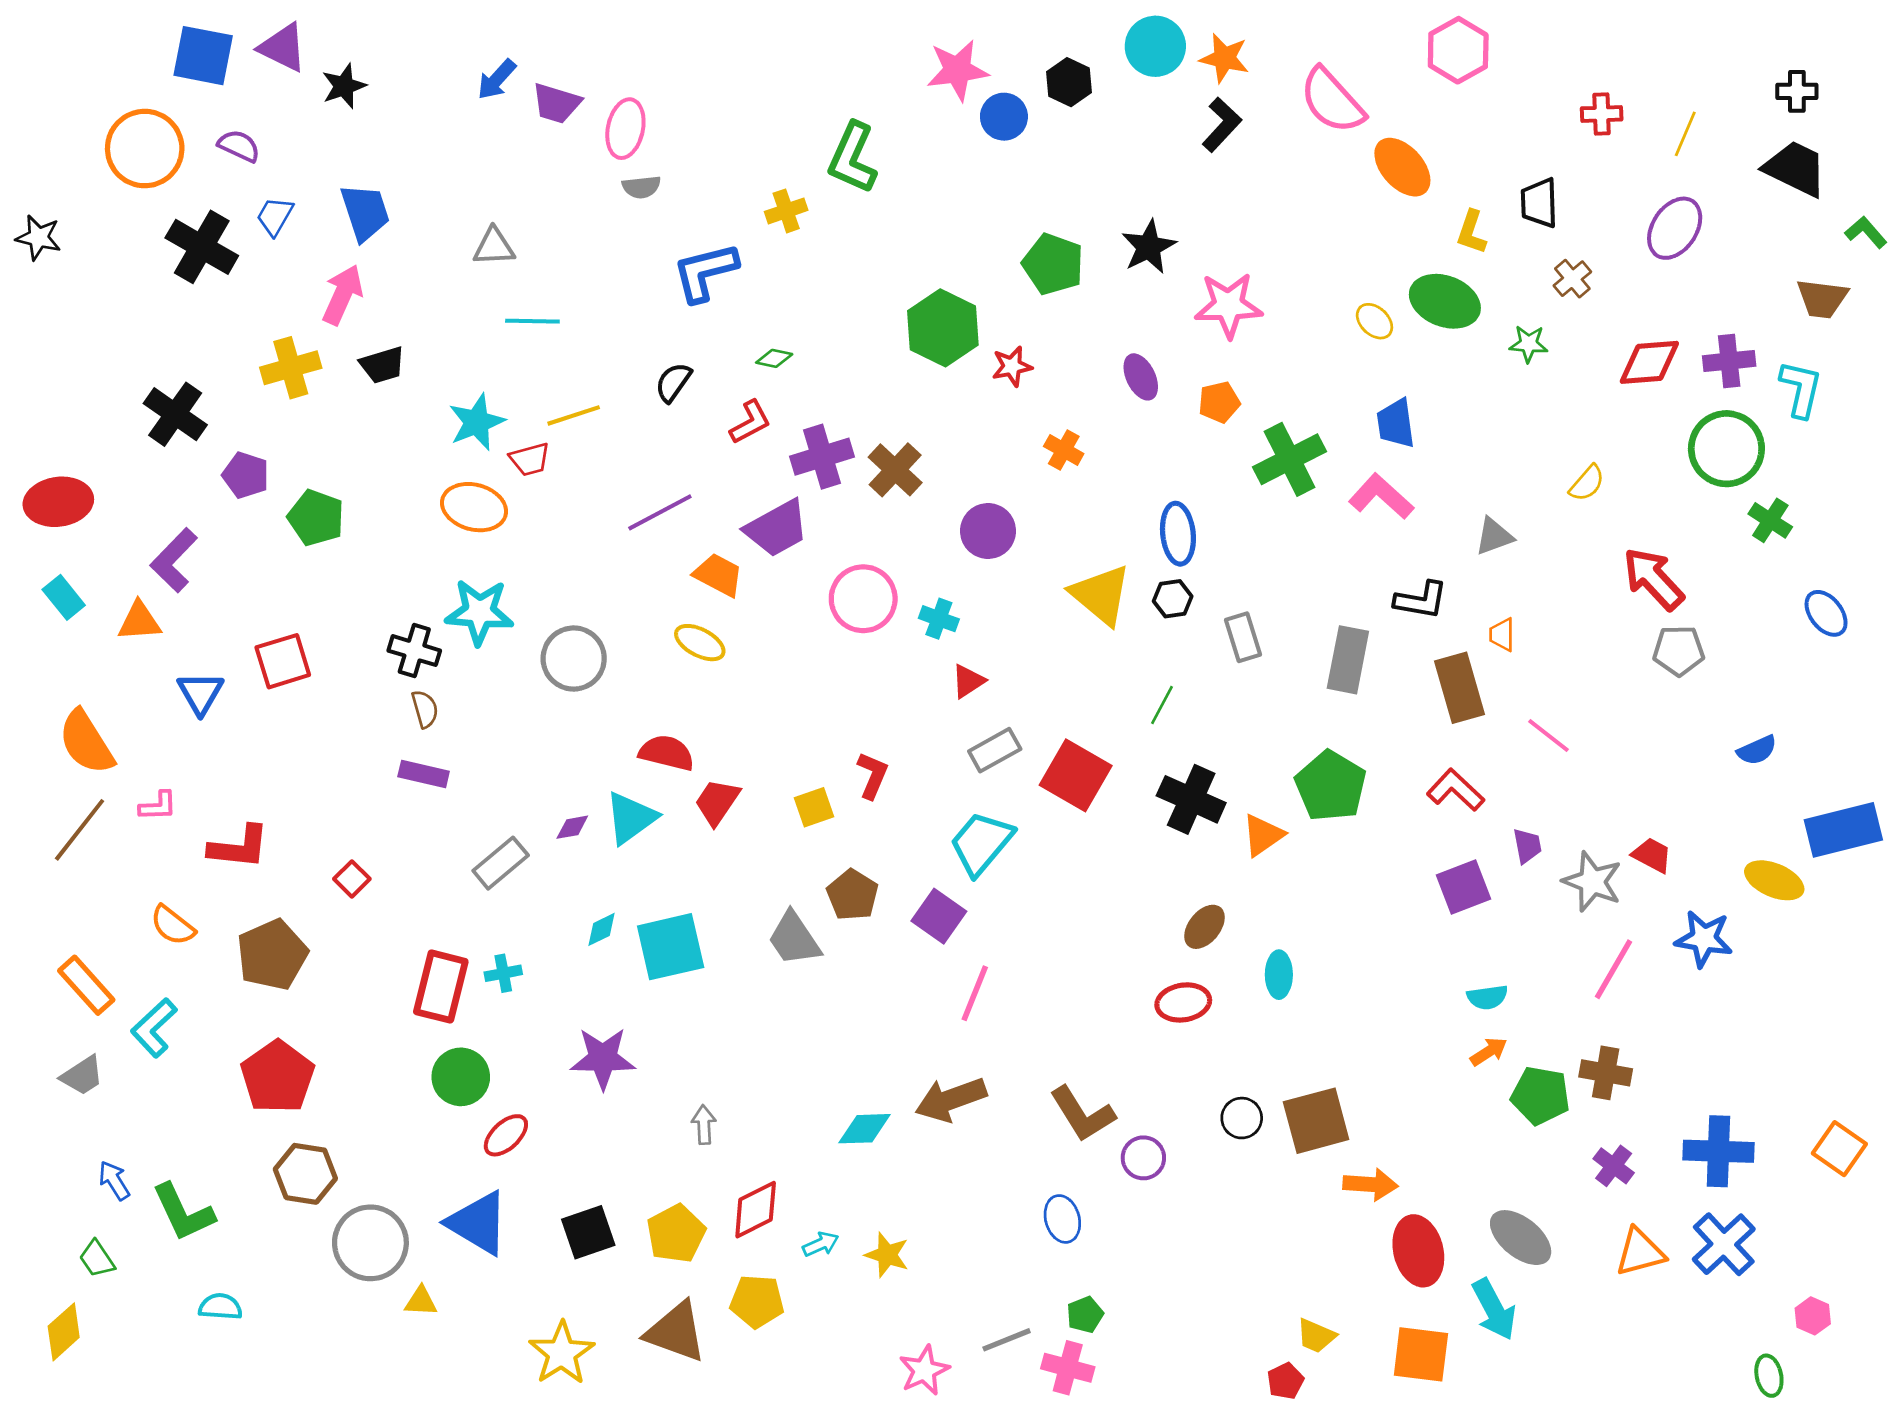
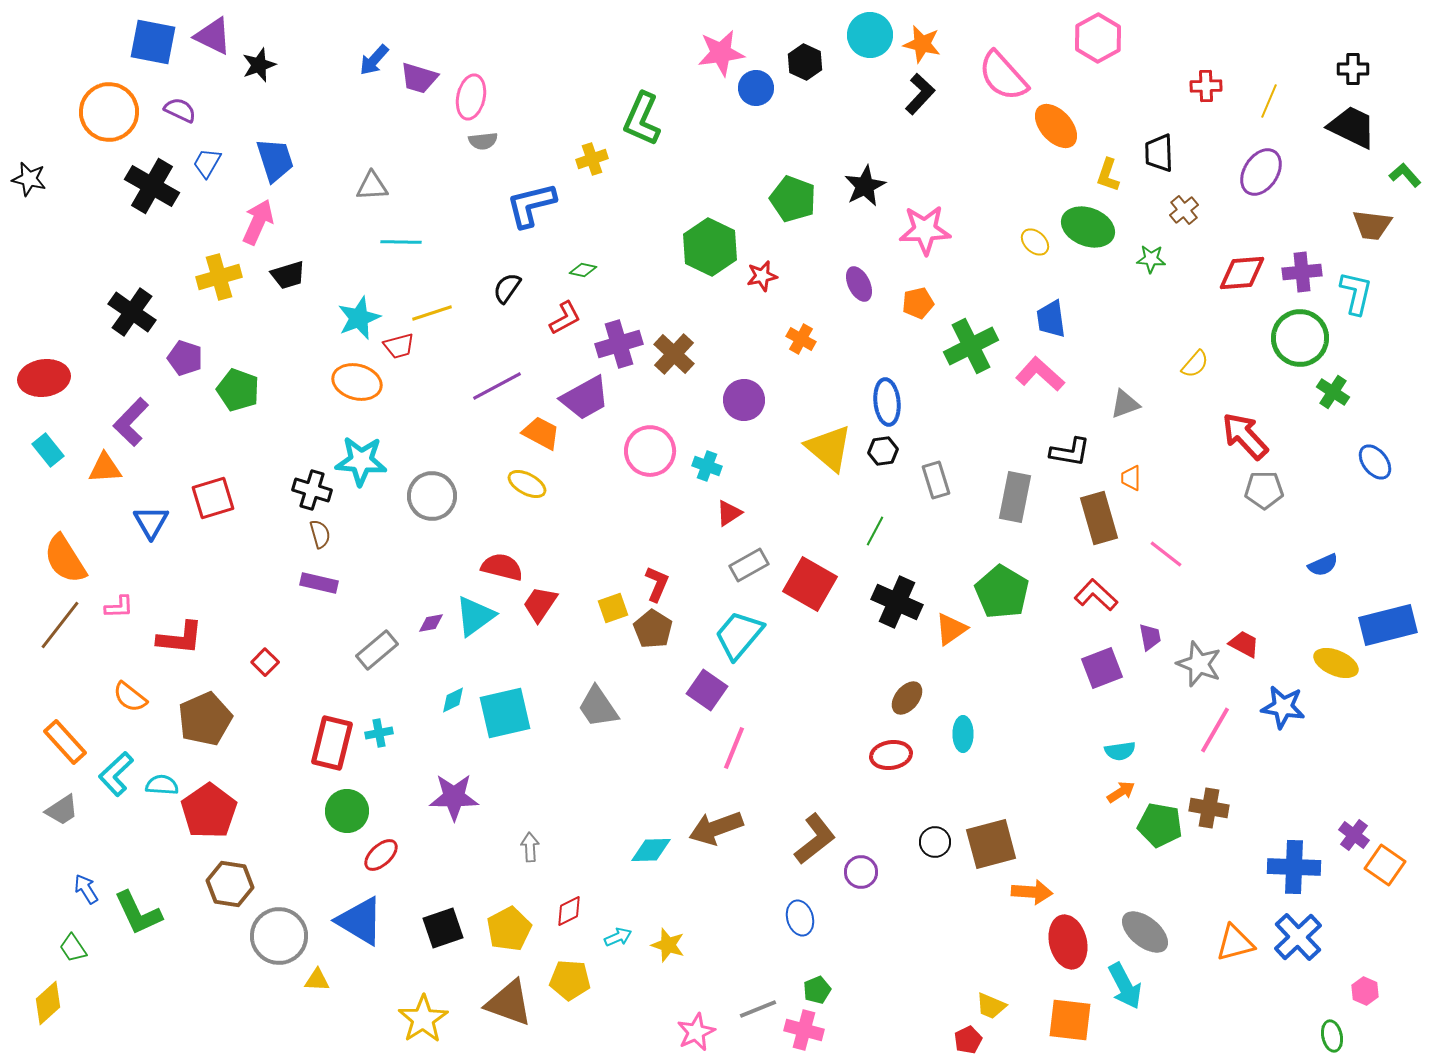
brown pentagon: (853, 895) -> (653, 629), moved
brown L-shape: (1082, 1114) -> (815, 839), turned -96
purple cross: (1614, 1166) -> (1354, 835), moved
red diamond: (756, 1210) -> (569, 911), size x0.7
cyan semicircle: (220, 1307) -> (162, 785), moved

